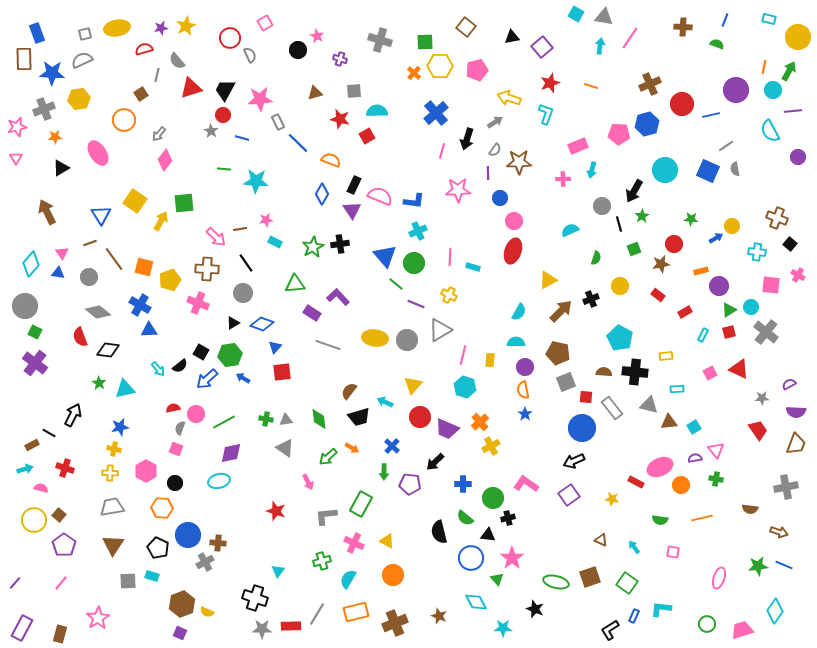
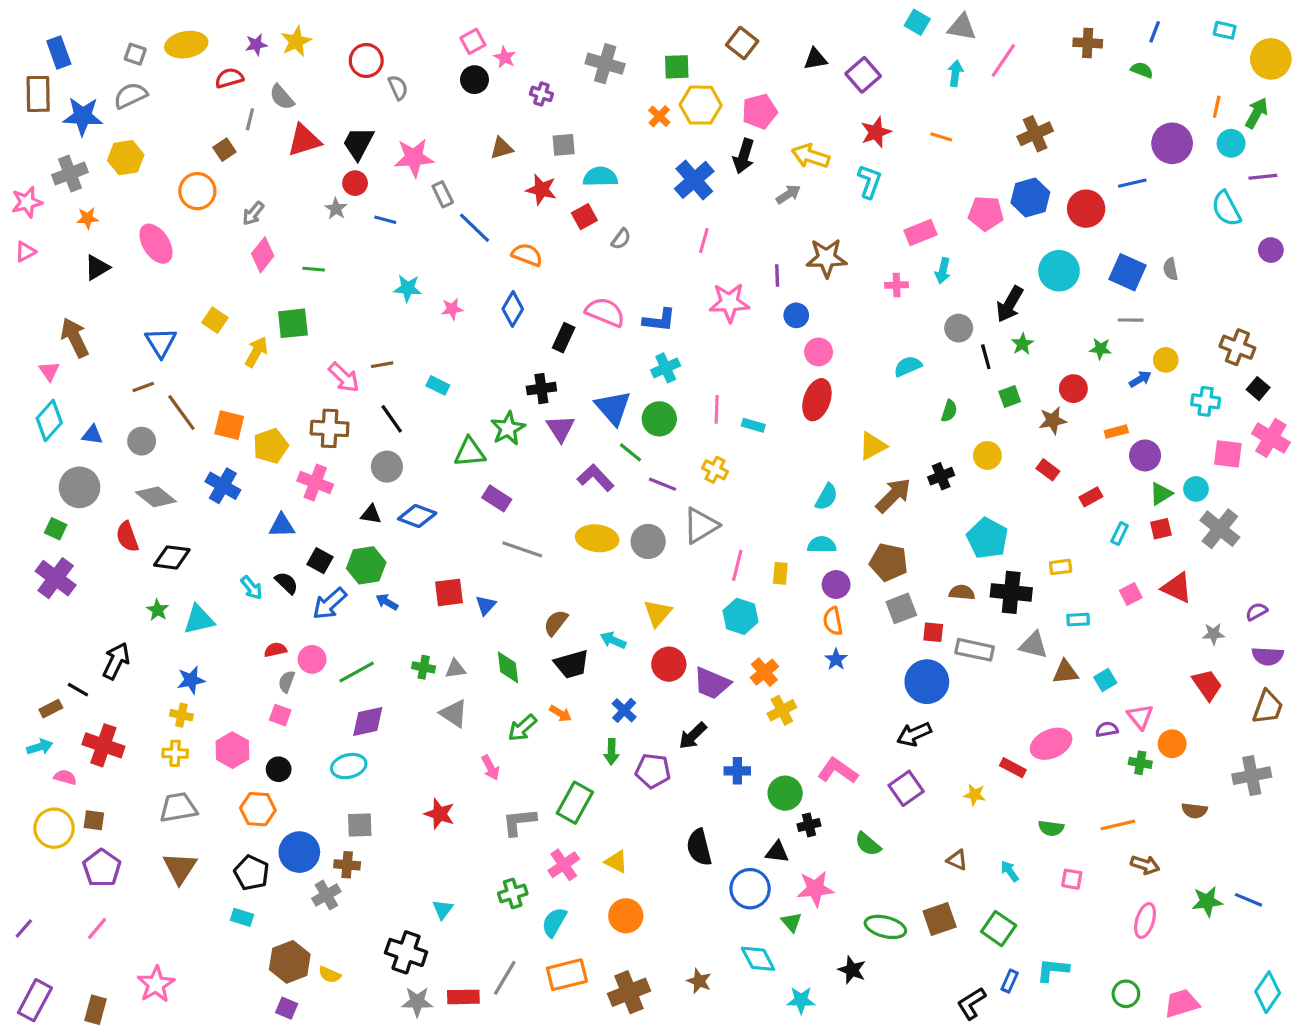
pink square: (265, 23) -> (473, 41), moved
gray square: (85, 34) -> (135, 54), turned 32
red circle: (682, 104) -> (1086, 209), moved
black arrow: (467, 139) -> (744, 156), moved
gray line: (726, 146) -> (1131, 320), moved, turned 35
gray semicircle: (495, 150) -> (621, 239), moved
pink triangle: (16, 158) -> (25, 252), turned 32
green line: (224, 169) -> (314, 269), moved
cyan star: (256, 181) -> (408, 288), size x0.7
black rectangle: (354, 185) -> (564, 338), moved
yellow square: (135, 201) -> (215, 320), size x0.7
purple triangle: (352, 210) -> (561, 428), moved
pink star: (266, 220) -> (452, 309), moved
green star: (313, 247) -> (508, 428), moved
pink triangle: (62, 253) -> (49, 371), moved
pink cross: (798, 275) -> (1271, 438), size x1.6
purple L-shape: (338, 297) -> (596, 478), moved
gray circle: (25, 306) -> (80, 487), moved
black triangle: (233, 323) -> (371, 514), turned 40
blue triangle: (149, 330) -> (282, 526), moved
blue triangle: (275, 347) -> (486, 605), moved
black semicircle: (180, 366) -> (287, 583), turned -98
gray rectangle: (612, 408) -> (975, 650), turned -40
red cross: (65, 468) -> (103, 745), size x1.4
orange circle: (681, 485) -> (1172, 744), moved
brown square: (59, 515) -> (94, 820), turned -32
green semicircle: (465, 518) -> (868, 844), moved
brown arrow: (779, 532) -> (1145, 865), moved
pink cross: (354, 543) -> (564, 865), turned 30
pink star: (512, 558) -> (815, 889), turned 30
gray square: (128, 581) -> (360, 825), moved
cyan diamond: (775, 611) -> (1268, 992), moved

